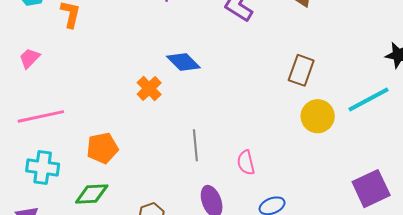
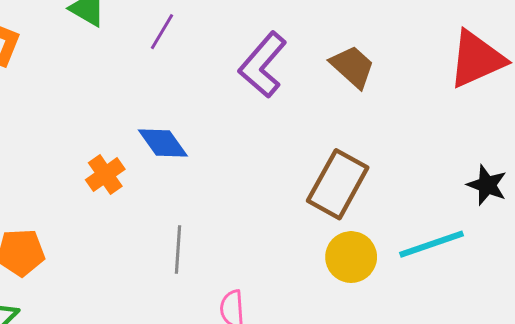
brown rectangle: (301, 70) -> (338, 184), size x1.4
gray line: (195, 145) -> (178, 249), moved

